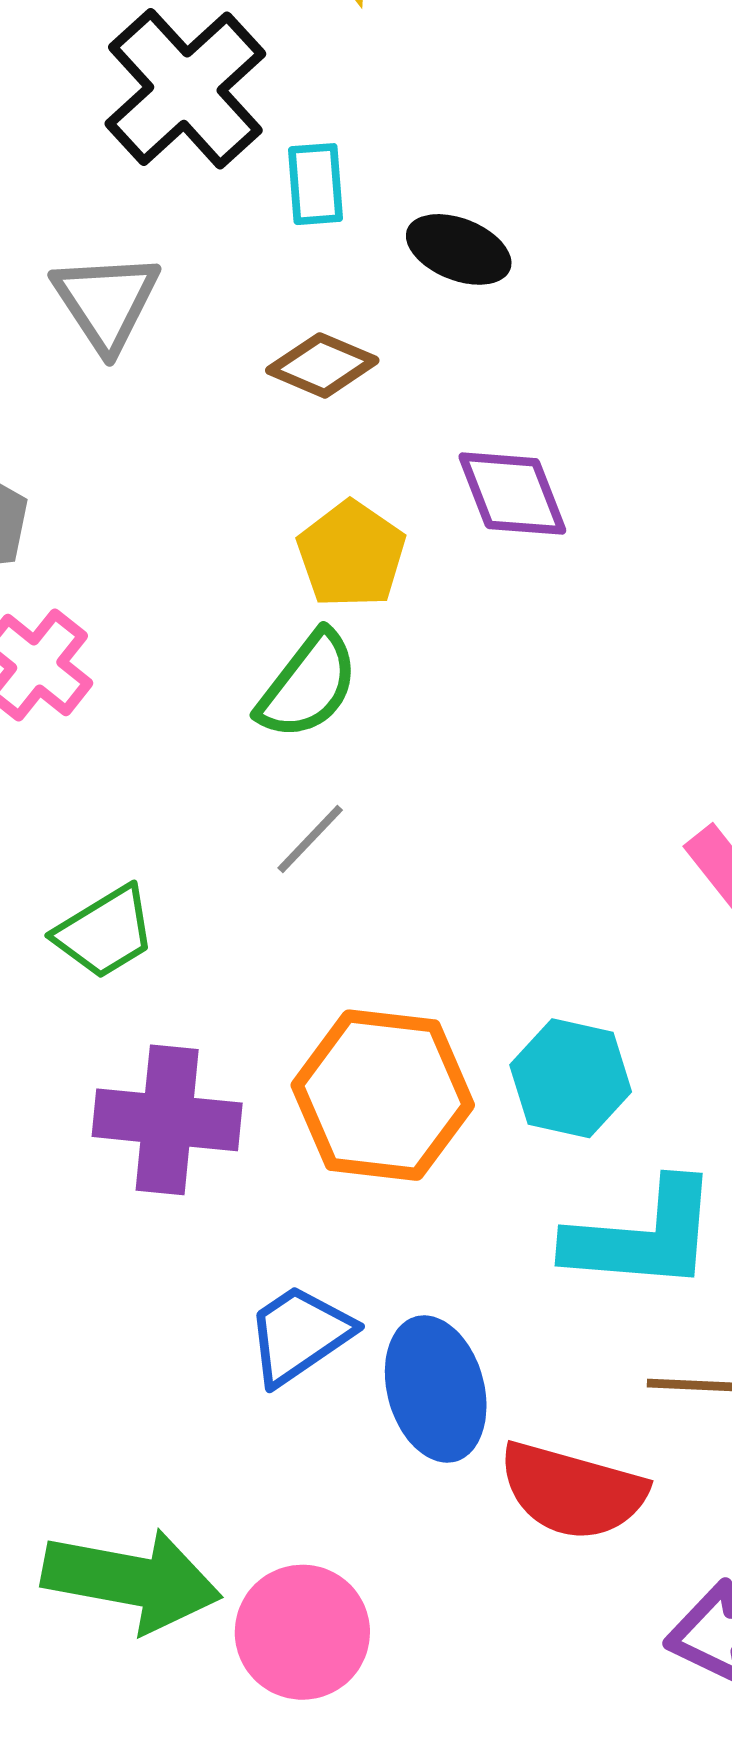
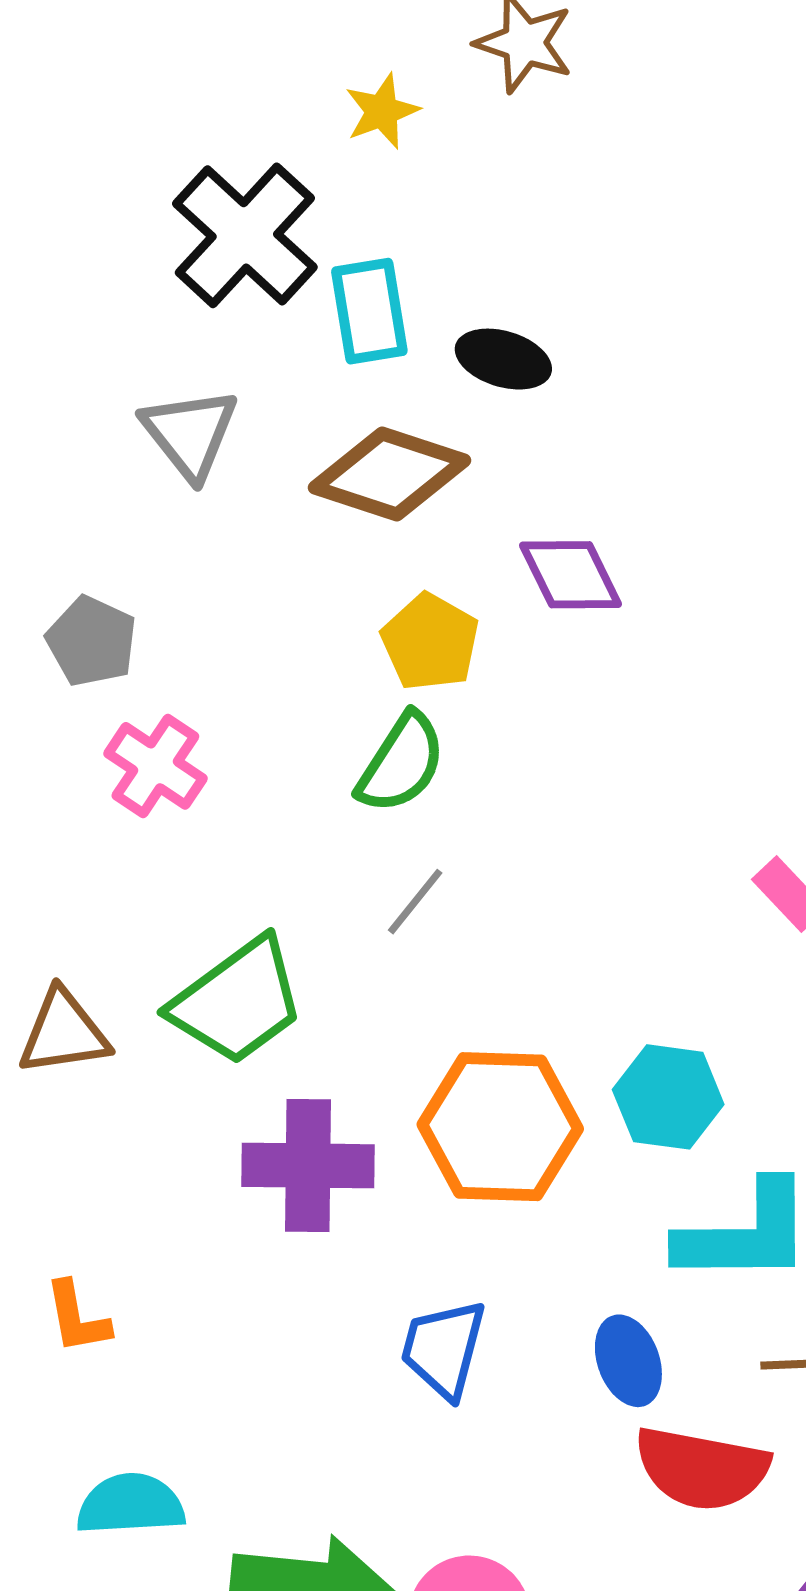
cyan rectangle: (316, 184) -> (369, 311), size x1.4
brown diamond: (322, 365) -> (389, 474), size x1.6
green trapezoid: (105, 932) -> (238, 1001), size x1.5
blue trapezoid: (299, 1335) -> (444, 1349), turned -36
blue ellipse: (436, 1389) -> (628, 1361), moved, size x0.7

